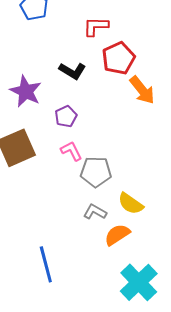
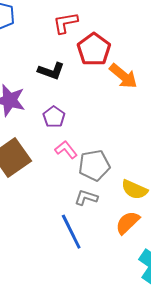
gray L-shape: (95, 212) -> (86, 198), moved
blue line: (46, 264) -> (71, 232), moved

